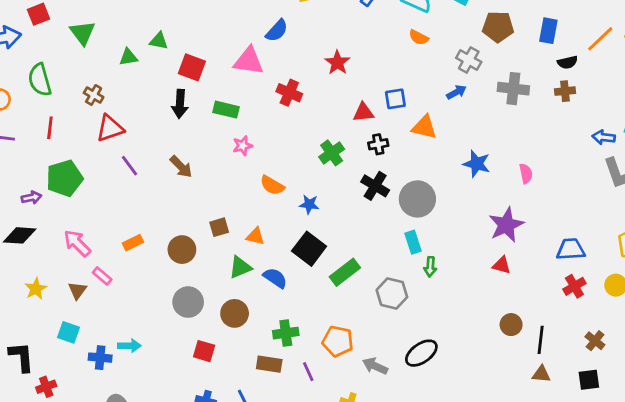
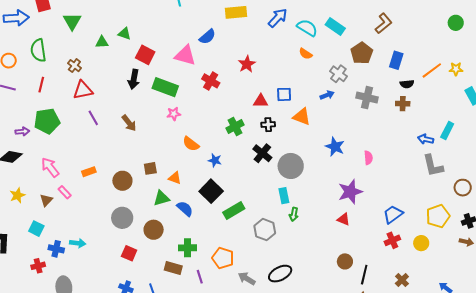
brown pentagon: (498, 27) -> (362, 53), turned 30
green rectangle: (226, 110) -> (165, 87), size x1.4
blue trapezoid: (571, 249) -> (393, 214), turned -40
red cross: (46, 387) -> (38, 266), moved

